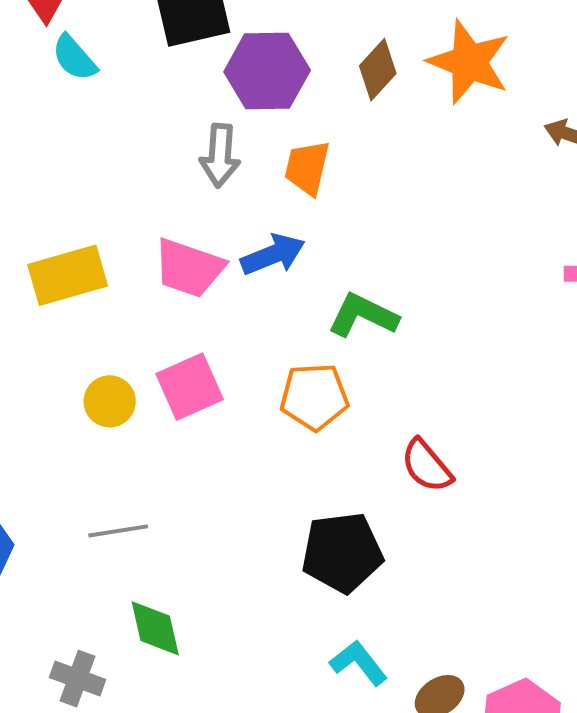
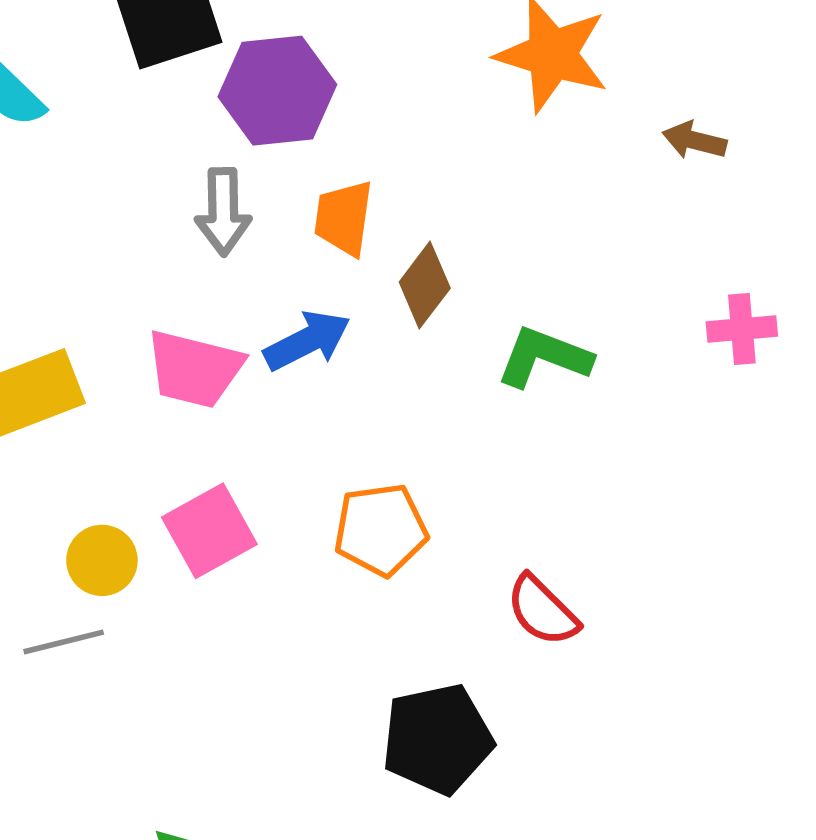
brown diamond: (378, 70) -> (425, 285), moved
green L-shape: (363, 315) -> (544, 357), moved
gray line: (118, 531) -> (64, 642), moved

